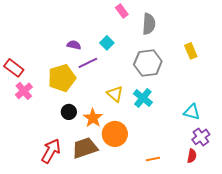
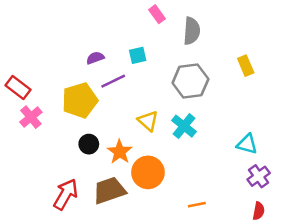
cyan square: (107, 43) -> (138, 55), turned 32
purple semicircle: (74, 45) -> (95, 58), turned -32
red semicircle: (192, 156) -> (259, 211), moved

